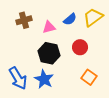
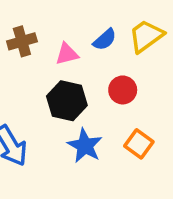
blue star: (44, 79) -> (85, 146), moved

